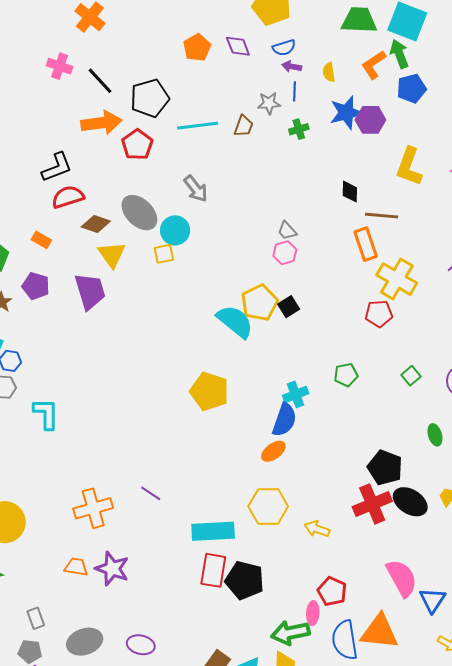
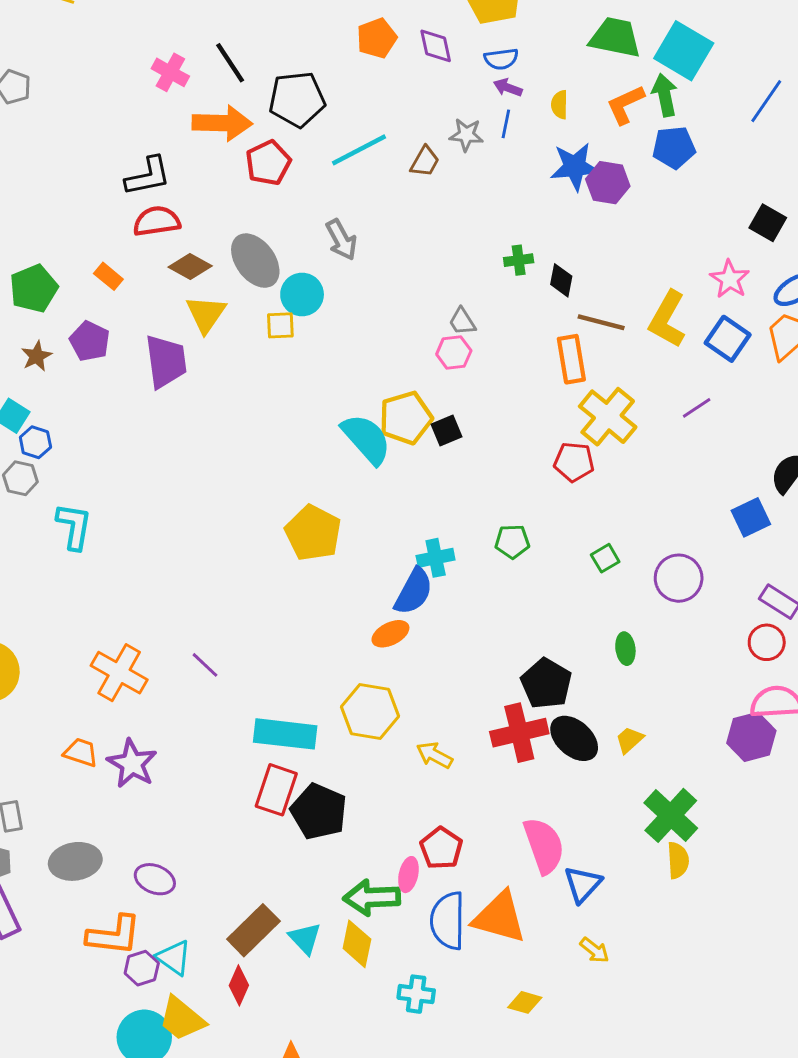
pink cross: (60, 66) -> (170, 72), moved
cyan line: (198, 126) -> (359, 150), turned -30
green cross: (299, 129) -> (519, 260), moved
yellow L-shape: (409, 167) -> (667, 319), moved
orange cross: (93, 508) -> (119, 673), turned 36

